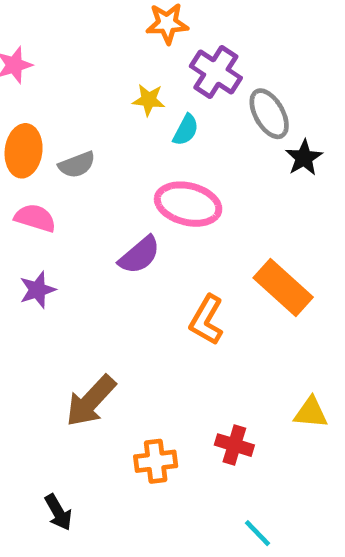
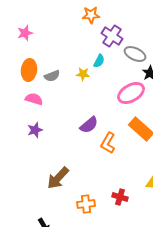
yellow star: (149, 100) -> (83, 74), moved
gray ellipse: (269, 114) -> (135, 54), turned -35
pink ellipse: (188, 204) -> (131, 93), moved, turned -44
purple semicircle: (139, 255) -> (89, 125), moved

